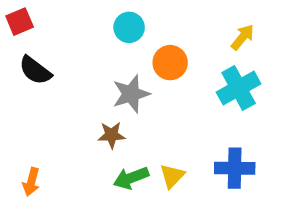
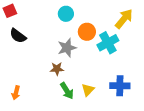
yellow arrow: (242, 37) -> (124, 19), size x1.5
cyan cross: (239, 88) -> (108, 43), moved
green arrow: (131, 178) -> (67, 91), turned -102

